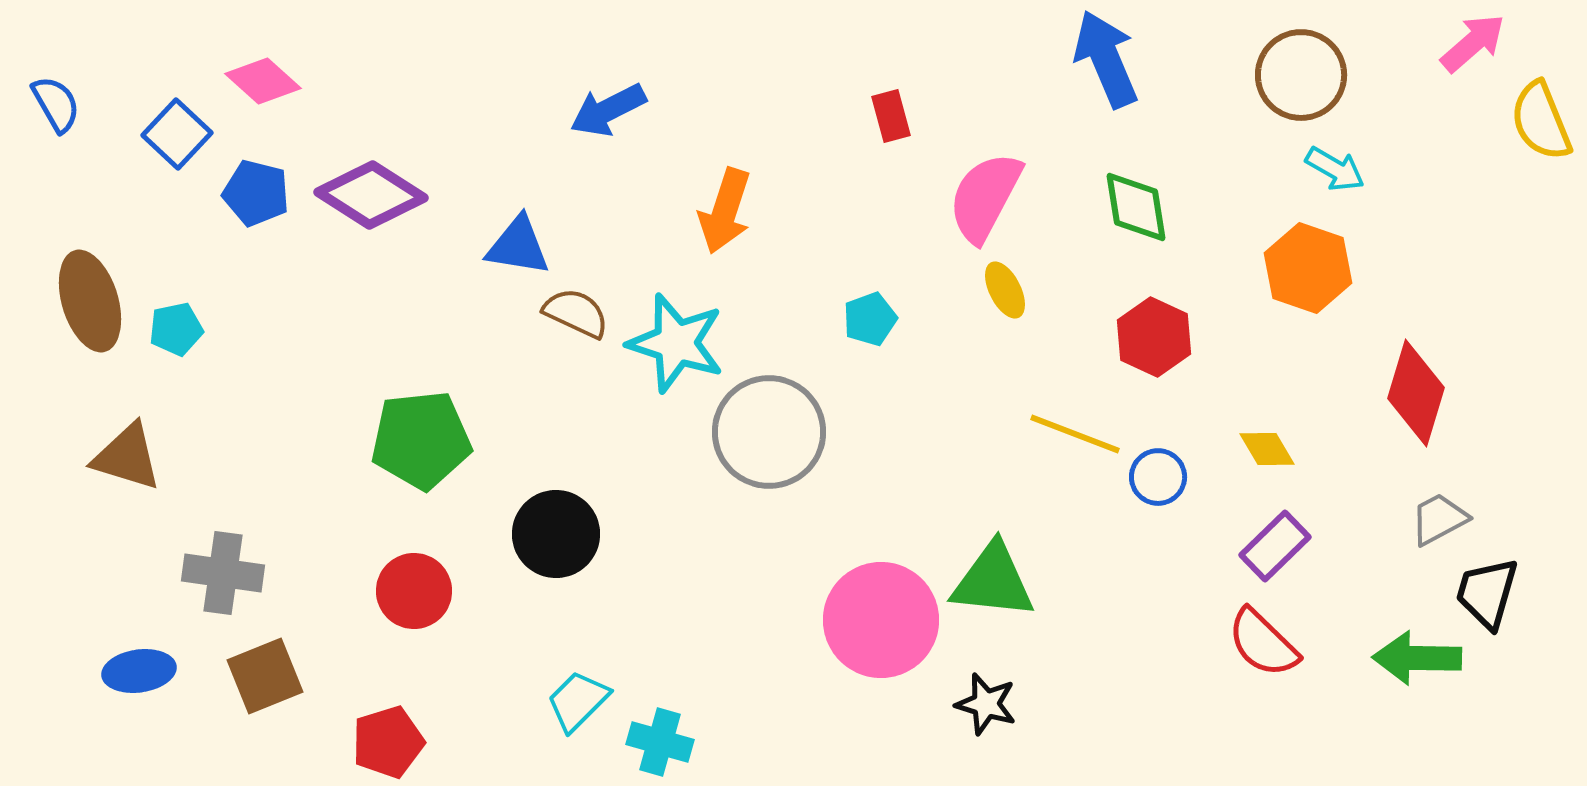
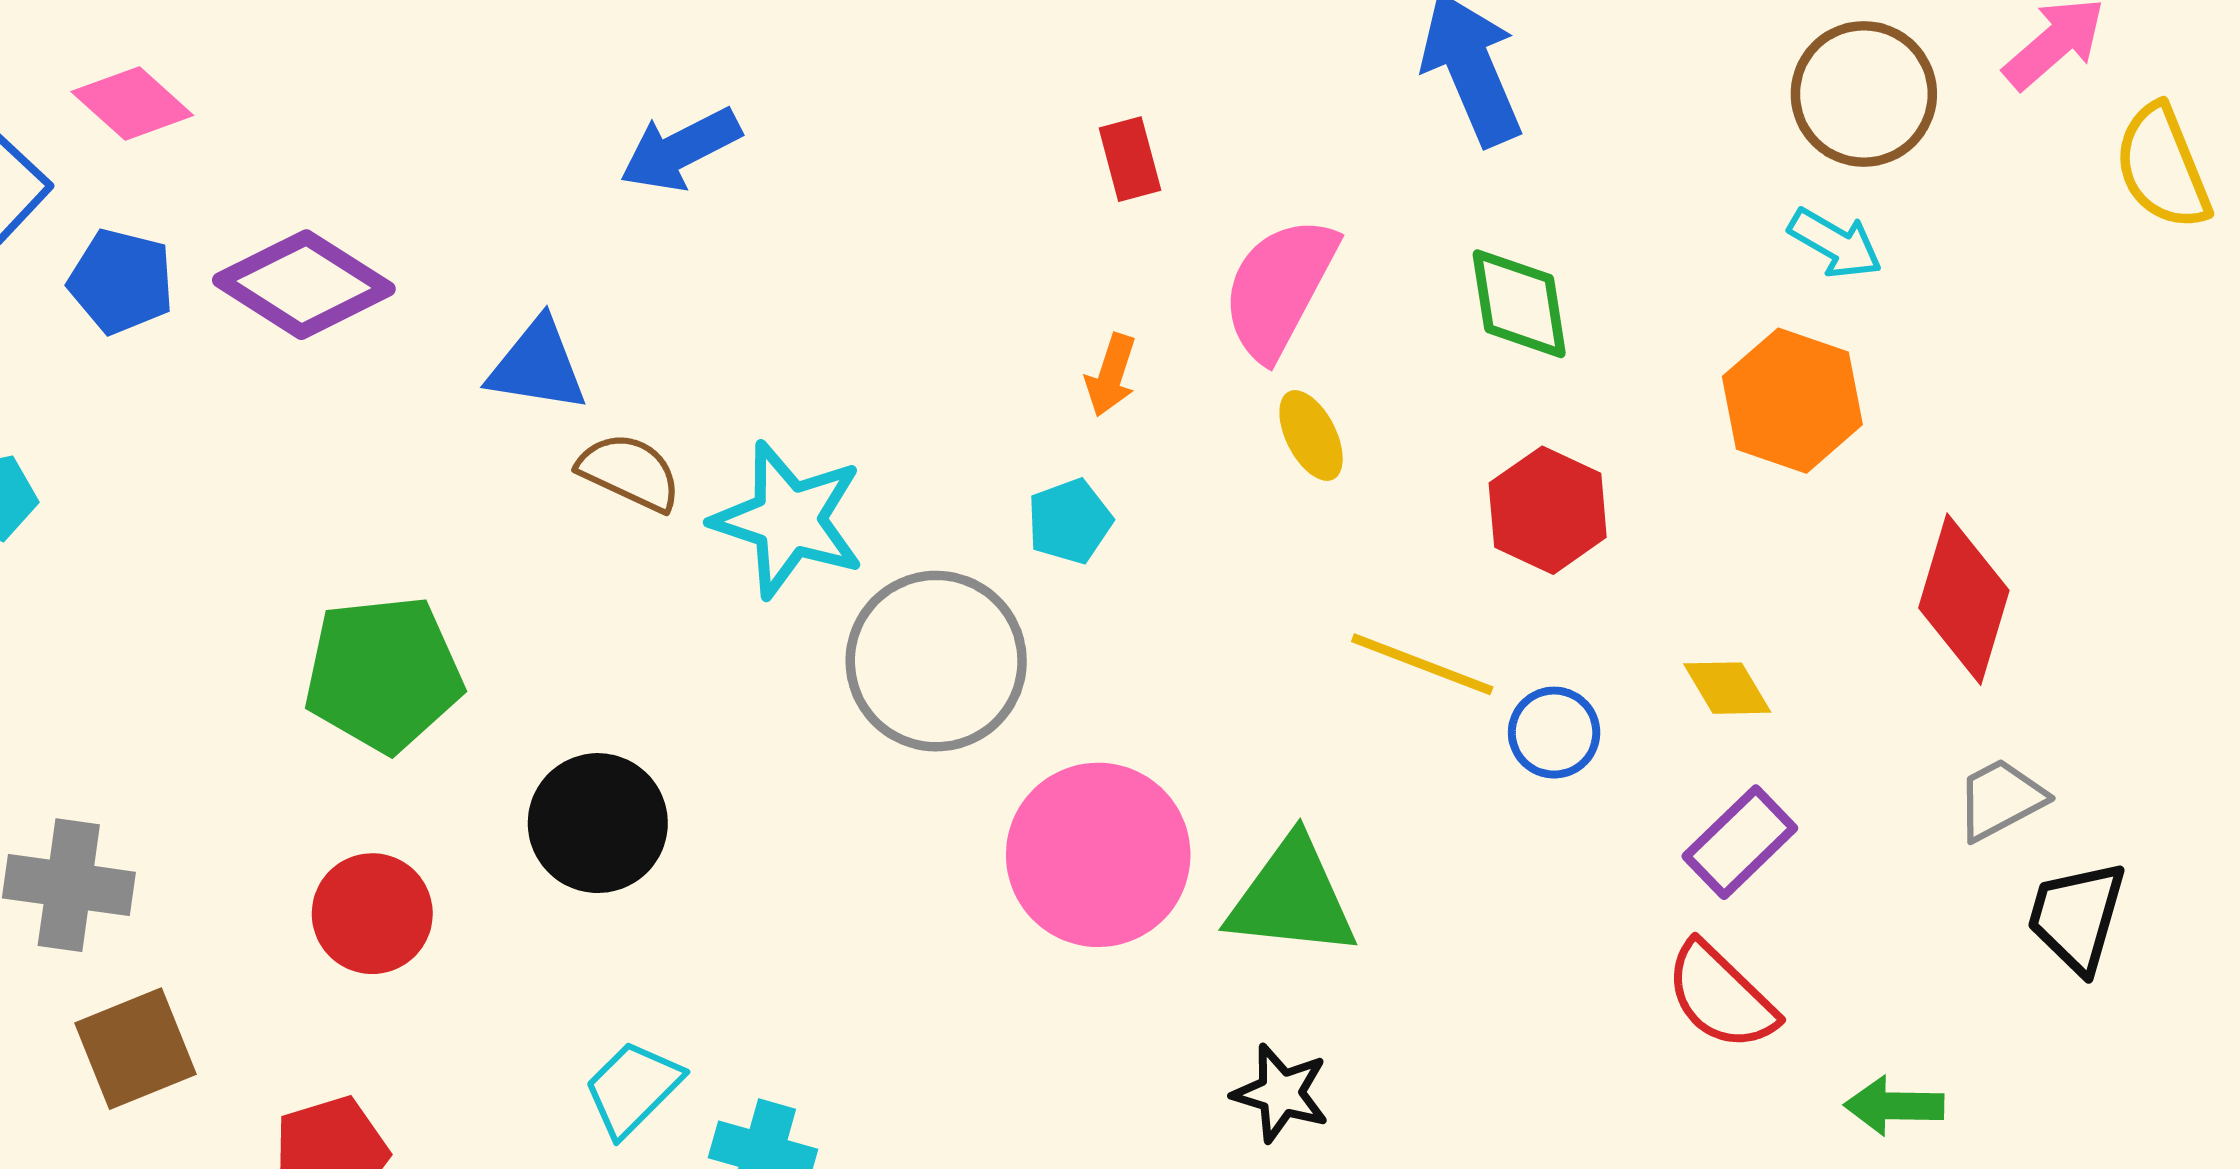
brown circle: (1301, 75) -> (1864, 94), moved
orange arrow: (725, 211) -> (1111, 375), moved, size x0.6
cyan pentagon: (870, 319) -> (1070, 521), moved
pink circle: (881, 620) -> (1098, 855), moved
green arrow: (1417, 658) -> (1894, 1106), moved, size x0.7

